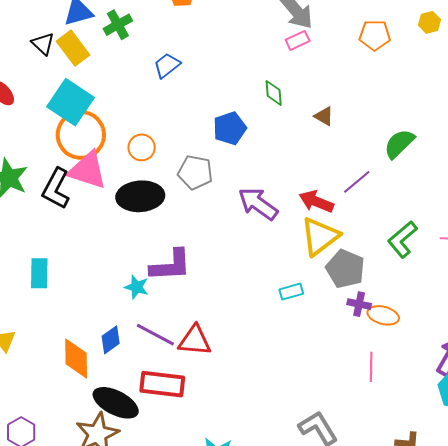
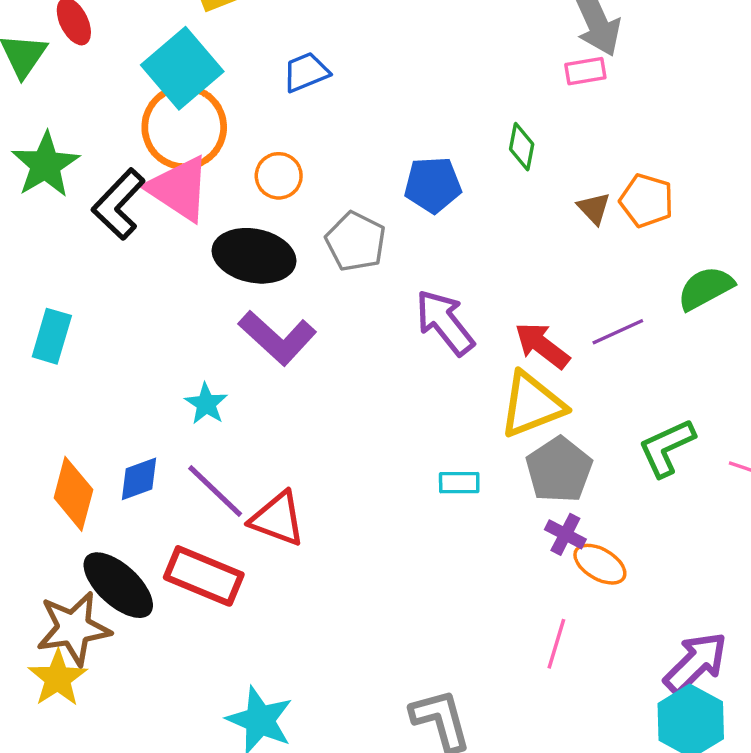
orange pentagon: (375, 35) -> (647, 201), moved
blue trapezoid: (167, 65) -> (306, 72), moved
purple L-shape: (171, 265) -> (277, 338), moved, turned 30

